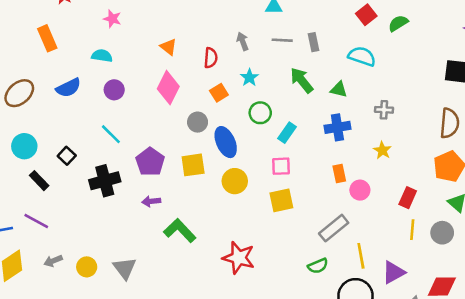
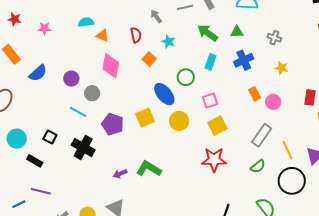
pink star: (112, 19) -> (45, 28), moved
cyan semicircle: (102, 56) -> (86, 22), moved
blue semicircle: (68, 88) -> (38, 73), moved
gray cross: (384, 110) -> (274, 38), turned 32
green circle: (260, 113) -> (186, 77), moved
gray circle: (198, 122) -> (92, 93), moved
cyan rectangle: (287, 133) -> (211, 62), moved
black cross: (105, 181) -> (83, 148), turned -30
purple arrow: (151, 201) -> (120, 174), moved
red star: (239, 258) -> (214, 160), moved

